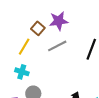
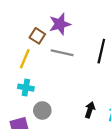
gray line: (57, 46) -> (62, 53), turned 48

